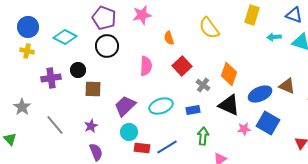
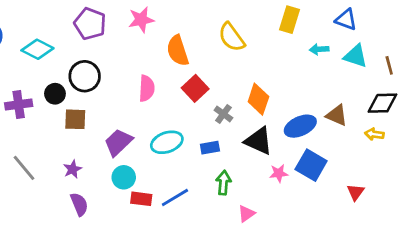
orange semicircle: (169, 38) -> (178, 51), size x1.6
black circle: (107, 46) -> (85, 76), moved

